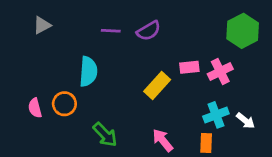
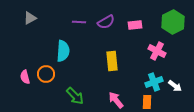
pink rectangle: (189, 67) -> (135, 25), moved
pink cross: (220, 71) -> (157, 51), turned -36
yellow rectangle: (157, 86) -> (112, 61), turned -48

